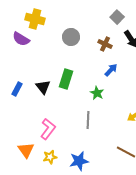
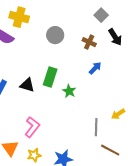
black triangle: (43, 87) -> (27, 85), turned -35
green star: (97, 93) -> (69, 91), moved
gray line: (88, 120) -> (96, 127), moved

